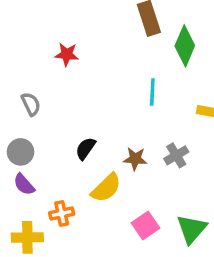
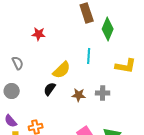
gray cross: (176, 155) -> (103, 93), turned 32
purple semicircle: (24, 184) -> (11, 121), moved
yellow semicircle: (106, 188) -> (62, 70), moved

